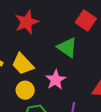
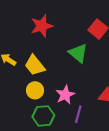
pink star: (56, 80) -> (65, 95), moved

